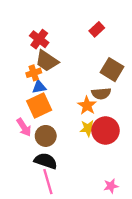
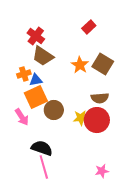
orange cross: (34, 73) -> (24, 74), moved
brown semicircle: (101, 94) -> (100, 98), moved
orange star: (87, 105) -> (80, 65), moved
brown circle: (46, 136) -> (54, 110), moved

